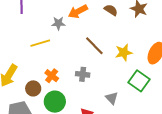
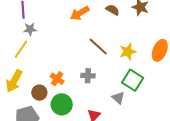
gray star: (58, 23) -> (30, 29), moved
yellow line: (40, 43) -> (21, 49), moved, turned -36
green square: (139, 81) -> (133, 80), moved

